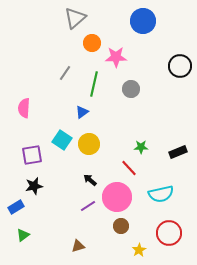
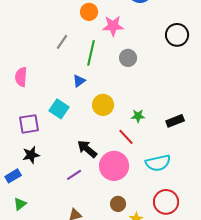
yellow circle: (89, 144) -> (103, 105), moved
black arrow: (90, 180) -> (87, 149), size x1.5
purple line: (88, 206) -> (74, 175), moved
brown circle: (121, 226) -> (118, 204), moved

